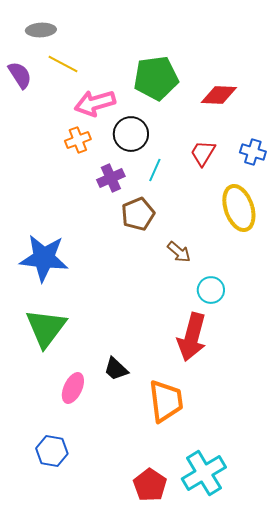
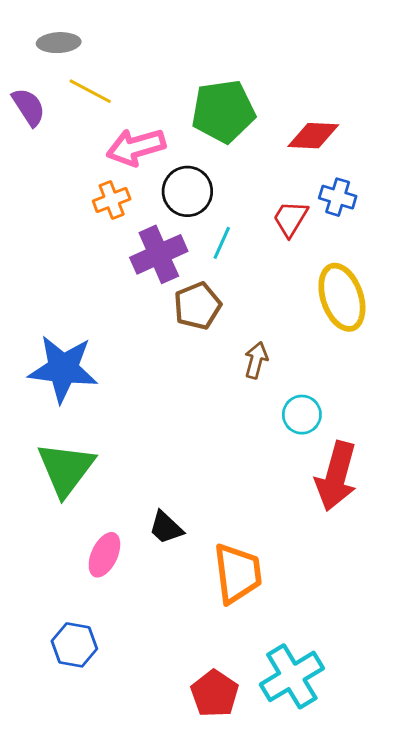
blue cross: (253, 152) -> (338, 197), moved
purple cross: (111, 178) -> (159, 254), size x1.4
brown arrow: (179, 252) -> (256, 360), turned -115
red arrow: (192, 337) -> (336, 476), moved

